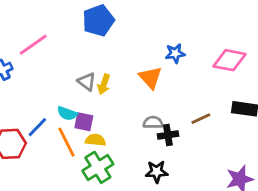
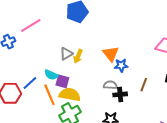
blue star: (175, 53) -> (121, 65), moved
gray triangle: (87, 82) -> (66, 54), turned 48
brown line: (201, 119) -> (144, 85), turned -48
yellow semicircle: (95, 140) -> (70, 95), size x1.5

